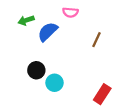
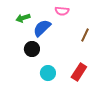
black circle: (36, 70) -> (32, 49), moved
red rectangle: (102, 94) -> (79, 72), moved

